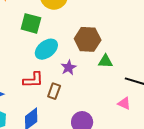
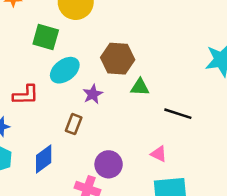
red L-shape: (33, 80) -> (26, 95), moved
pink triangle: (124, 103) -> (159, 154), moved

